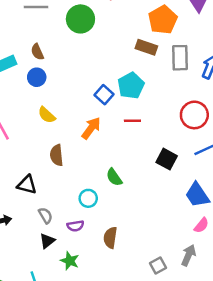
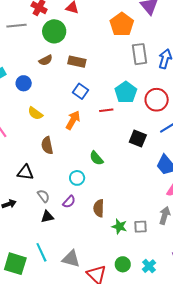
brown rectangle: (146, 47) -> (77, 62), moved
brown semicircle: (37, 52) -> (46, 60), moved, turned -88
cyan pentagon: (131, 86) -> (126, 92), moved
purple semicircle: (75, 226) -> (69, 202), turned -32
black triangle: (47, 241) -> (47, 217), turned 32
green star: (70, 261) -> (119, 226), moved
gray square: (158, 265) -> (141, 227), turned 32

